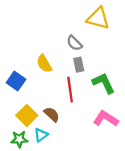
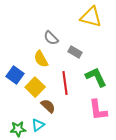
gray semicircle: (74, 43) -> (51, 38), moved
gray rectangle: (79, 65) -> (75, 52), moved, turned -48
yellow square: (27, 115) -> (35, 87), moved
pink L-shape: (106, 119) -> (98, 110), turned -130

